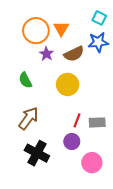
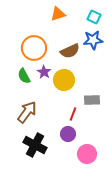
orange triangle: (61, 29) -> (58, 14), moved, turned 42
orange circle: (36, 31) -> (34, 48), moved
purple star: (46, 54) -> (44, 72), moved
gray rectangle: (97, 122) -> (92, 100), moved

